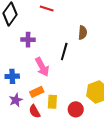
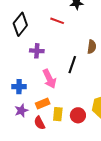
red circle: (76, 109) -> (78, 115), moved

